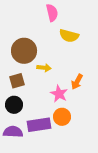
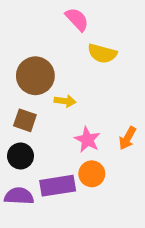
pink semicircle: (52, 13) -> (77, 19), turned -30
brown square: (17, 81) -> (25, 120), turned 35
orange arrow: (77, 82) -> (127, 138), moved

